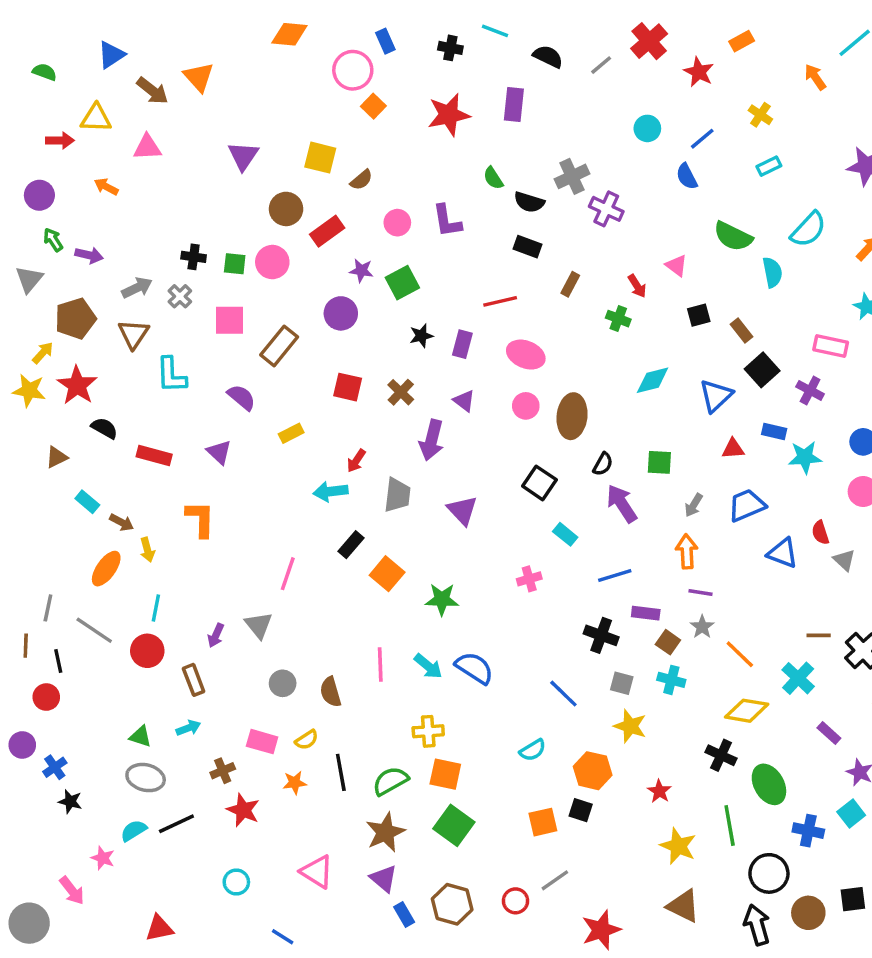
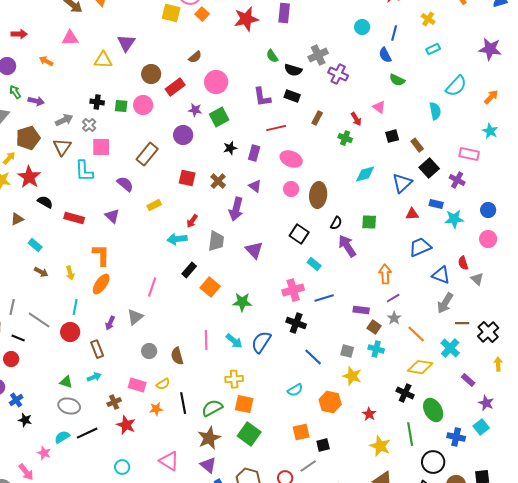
yellow triangle: (96, 118) -> (103, 60), moved
blue line: (702, 139) -> (394, 33), turned -35
yellow square: (320, 158) -> (171, 13), moved
purple L-shape: (447, 221) -> (262, 97), moved
pink circle: (397, 223) -> (216, 82), size x1.5
green semicircle: (733, 236) -> (397, 80), moved, size x0.7
pink square: (229, 320) -> (101, 147), moved
gray arrow: (694, 505) -> (445, 303), moved, size x1.5
brown arrow: (122, 522) -> (41, 272), moved
orange ellipse: (106, 569) -> (101, 284), moved
blue line: (615, 575) -> (324, 298), moved
pink cross: (529, 579) -> (293, 290), size x1.5
purple line: (700, 593) -> (393, 298), turned -40
gray triangle: (259, 625) -> (135, 317), turned 30
black cross: (601, 635) -> (296, 323), moved
black line: (58, 661) -> (18, 338), turned -56
blue semicircle: (474, 668) -> (261, 342), turned -90
black square: (581, 810) -> (323, 445), moved, turned -32

